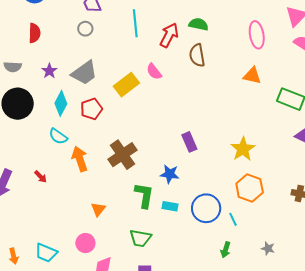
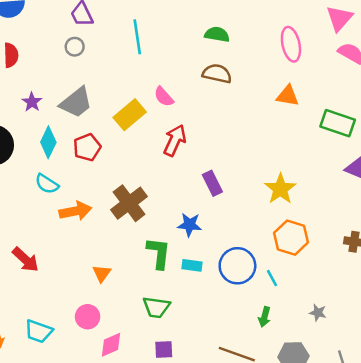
red arrow: (169, 35) -> (175, 140), moved
brown semicircle: (197, 55) -> (217, 74), turned 115
orange arrow: (80, 159) -> (75, 211), turned 100
red arrow: (41, 177) -> (26, 260), moved, size x1.6

